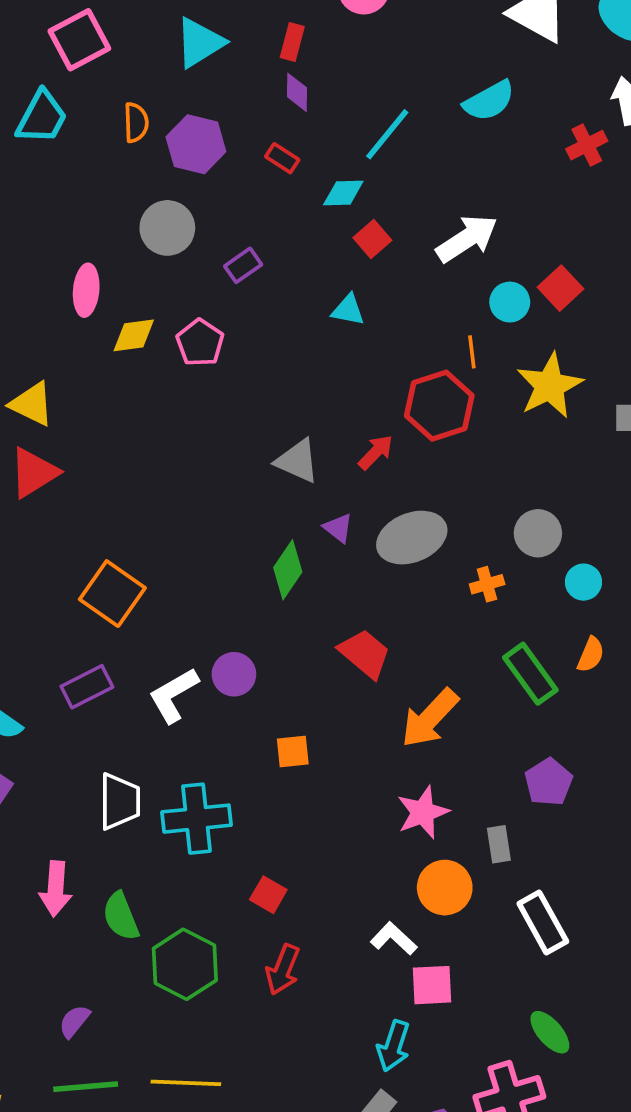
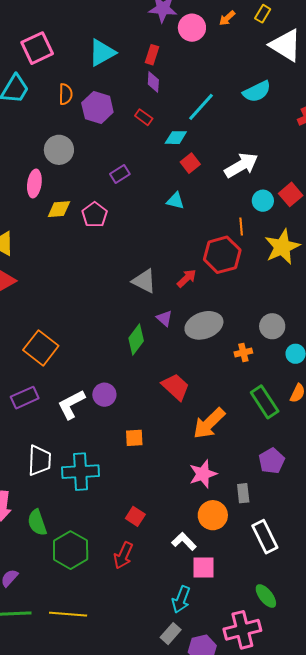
gray circle: (167, 228) -> (59, 150), moved
red square: (268, 895) -> (135, 516), moved

